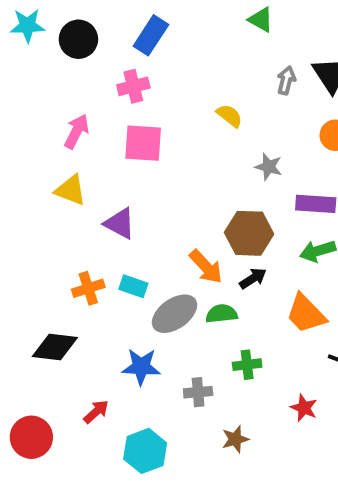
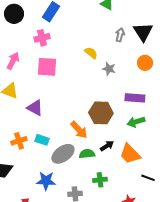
gray star: (269, 167) -> (109, 69), moved
black arrow: (253, 278) -> (107, 146), moved

